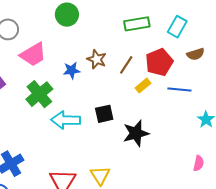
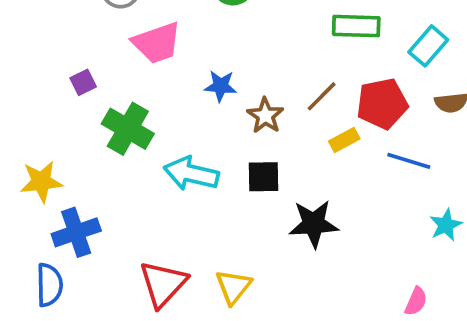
brown star: (97, 59) -> (265, 116), moved
green cross: (39, 94) -> (128, 129), moved, turned -32

